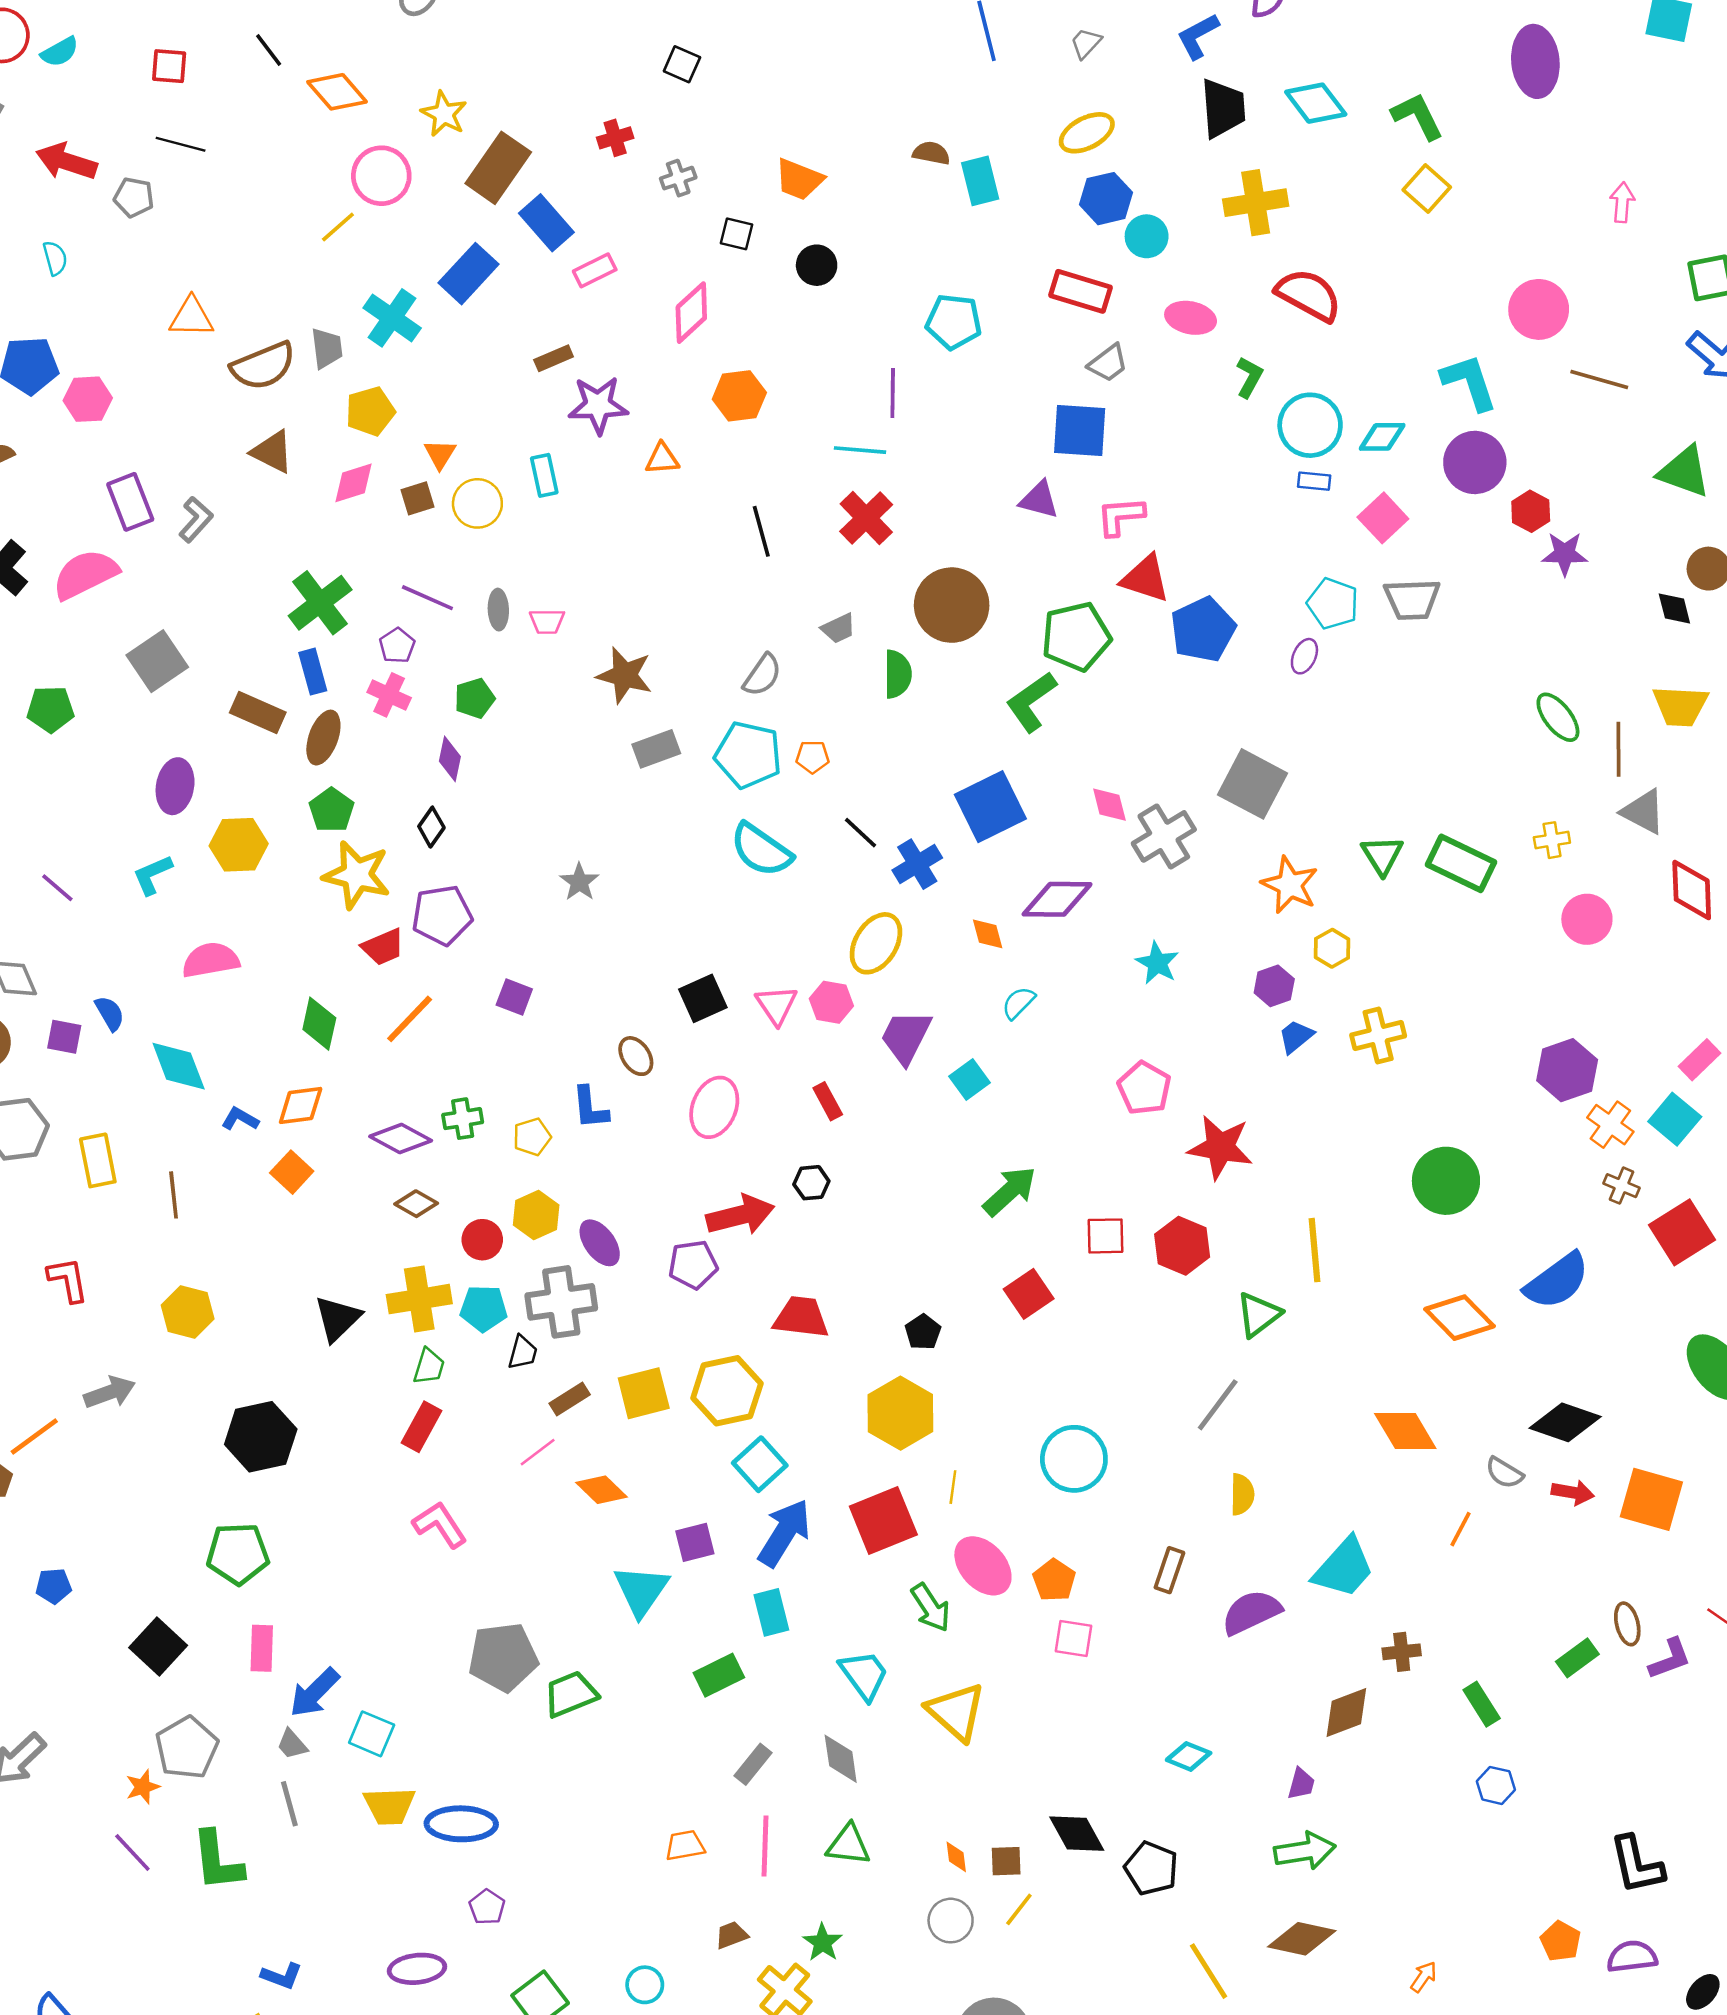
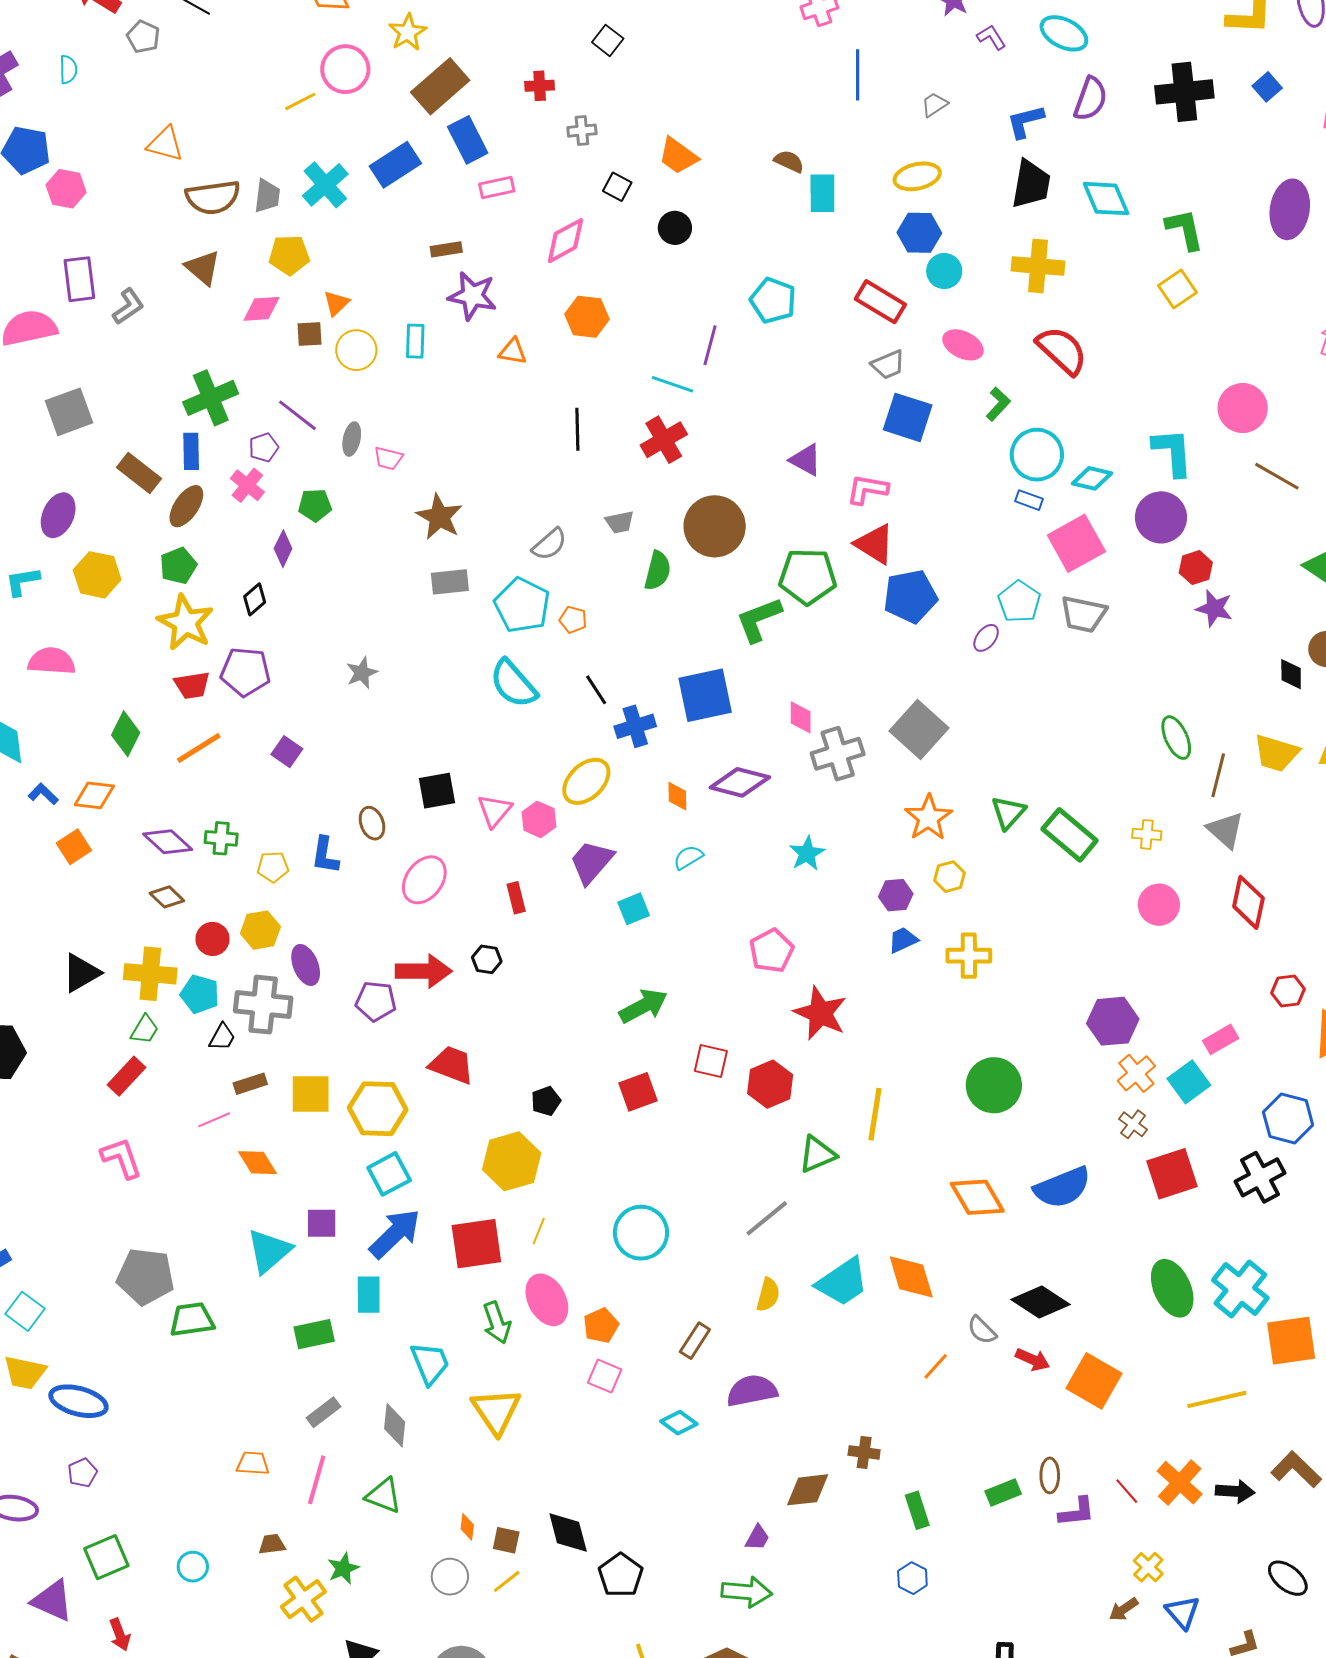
blue square: (1080, 431) -> (908, 417), moved
pink square: (1383, 518) -> (1076, 543), size x1.4
cyan trapezoid: (1344, 1568) -> (842, 1282), moved
cyan diamond: (1189, 1756) -> (679, 1423), moved

